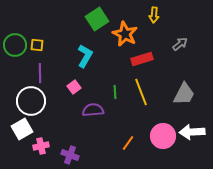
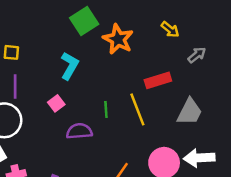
yellow arrow: (154, 15) -> (170, 29), moved, turned -56
gray arrow: (180, 44) -> (197, 55), moved
red rectangle: (142, 59) -> (158, 80), moved

